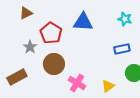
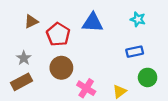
brown triangle: (26, 13) -> (31, 21), moved
gray star: (30, 47) -> (24, 58), moved

